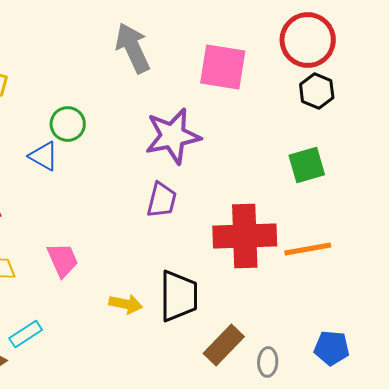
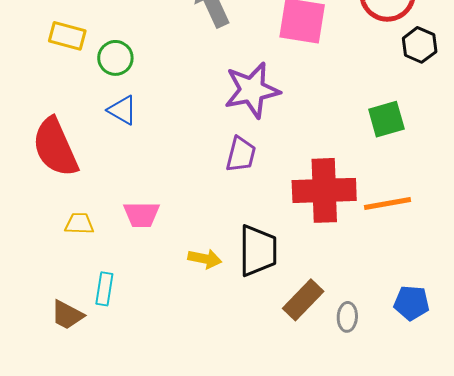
black hexagon: (317, 91) -> (420, 45), moved
green circle: (68, 124) -> (115, 58), moved
pink trapezoid: (63, 260) -> (142, 215), turned 114
cyan rectangle: (26, 334) -> (104, 289), turned -48

